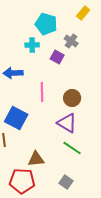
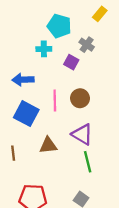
brown circle: (72, 98) -> (80, 98), moved
blue square: (16, 118) -> (26, 114), moved
green line: (72, 148) -> (88, 162), turned 42
brown triangle: (36, 159) -> (48, 145), moved

